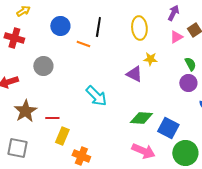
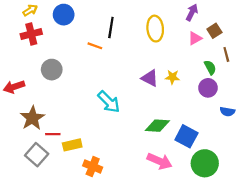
blue circle: (60, 26) -> (64, 15), moved
red cross: (14, 38) -> (31, 34), moved, turned -30
yellow star: (150, 59) -> (172, 77), moved
red line: (52, 118) -> (53, 134), moved
yellow rectangle: (62, 136) -> (72, 145), turned 54
gray square: (17, 148) -> (37, 155), moved, turned 30

